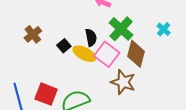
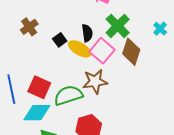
brown star: (123, 82) -> (95, 82), moved, turned -30

